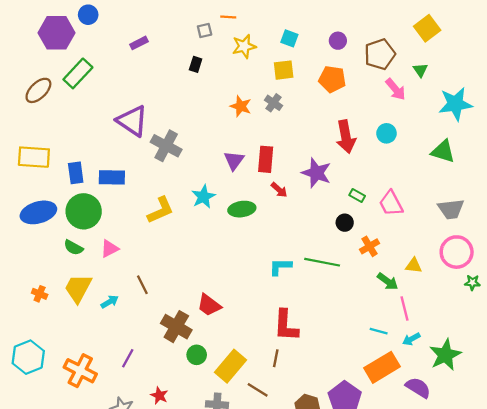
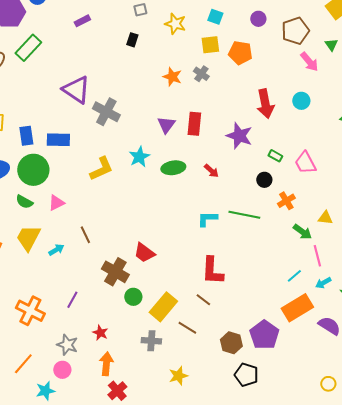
yellow star: (244, 46) -> (175, 24), turned 30
orange pentagon: (332, 79) -> (240, 53), moved
red arrow: (279, 190) -> (211, 171), moved
cyan line: (379, 331) -> (294, 276), turned -56
brown line: (276, 358) -> (203, 300), turned -63

